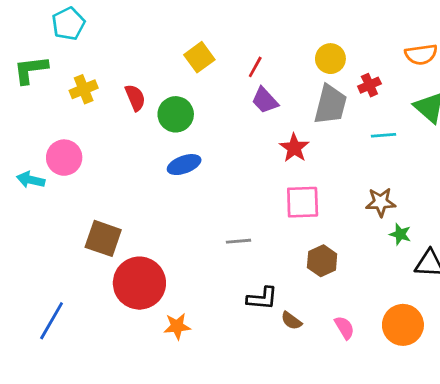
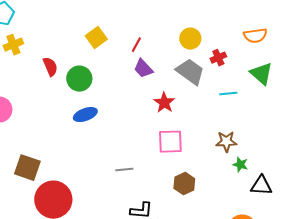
yellow cross: (84, 89) -> (13, 45), moved
gray trapezoid: (330, 105) -> (190, 72), turned -68

